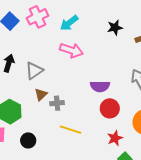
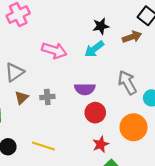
cyan arrow: (69, 23) -> (94, 49), moved
gray cross: (57, 103) -> (47, 97), moved
yellow line: (70, 130) -> (43, 146), moved

